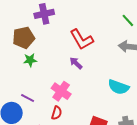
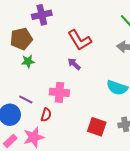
pink cross: (61, 91) -> (59, 92), turned -30
red semicircle: (57, 113) -> (46, 115), moved

